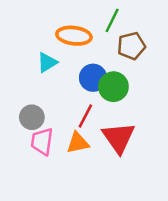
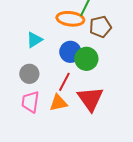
orange ellipse: (74, 36) -> (70, 19), moved
gray circle: (32, 117) -> (29, 74), moved

